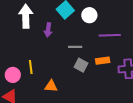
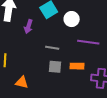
gray square: (81, 65) -> (55, 67), turned -32

